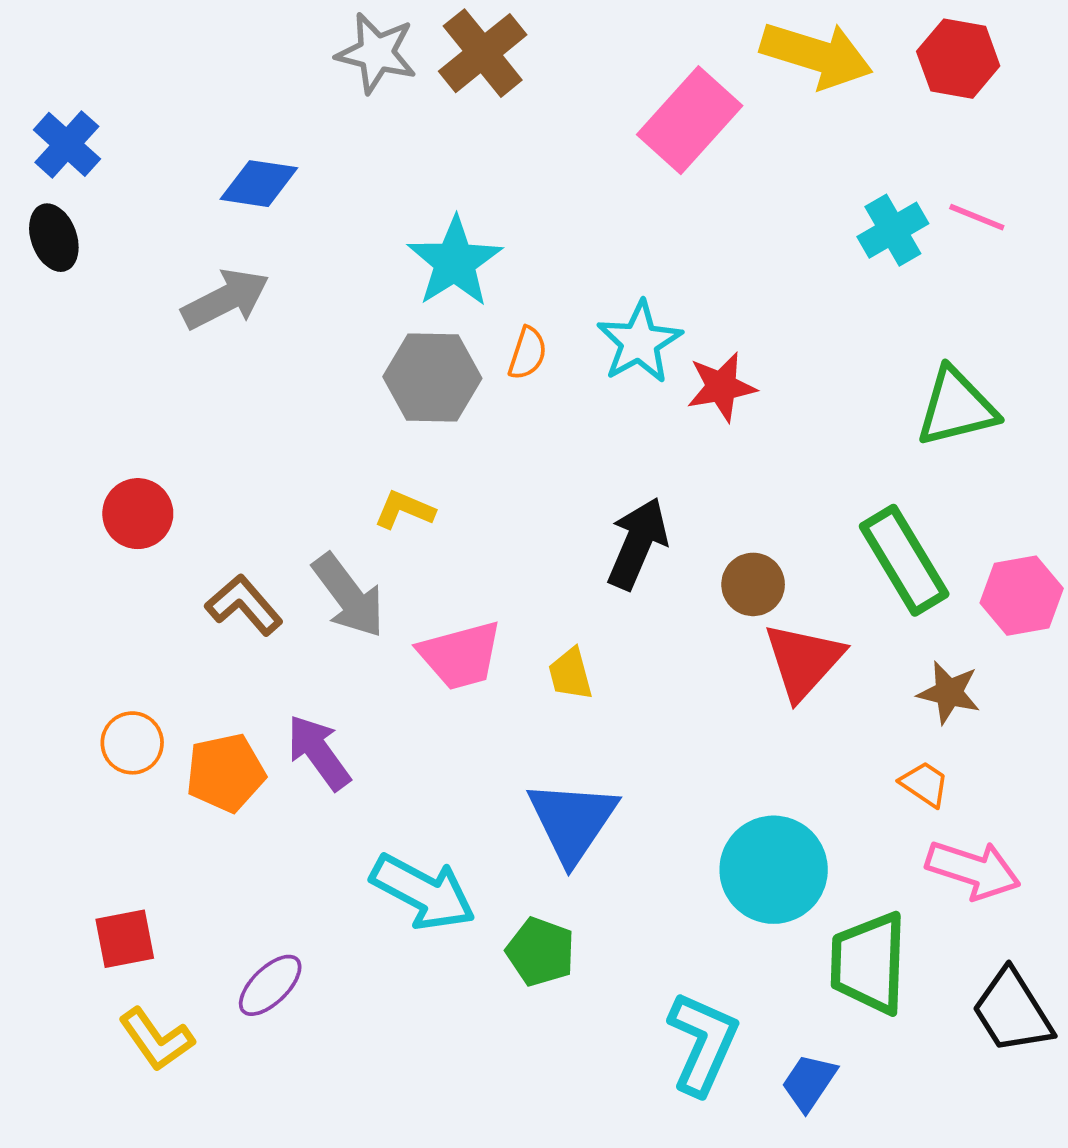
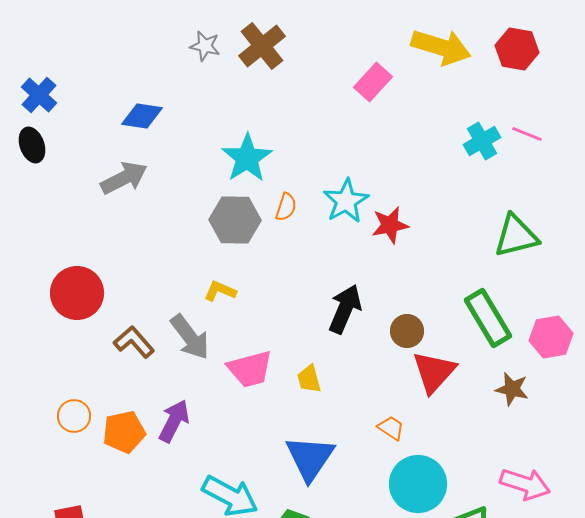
gray star: (376, 53) -> (205, 46), size x0.7
pink rectangle: (690, 120) -> (373, 82), size x0.7
red circle: (138, 514) -> (77, 293), size x1.4
purple arrow: (319, 752) -> (174, 421), turned 63
orange trapezoid: (925, 784) -> (391, 428), moved

